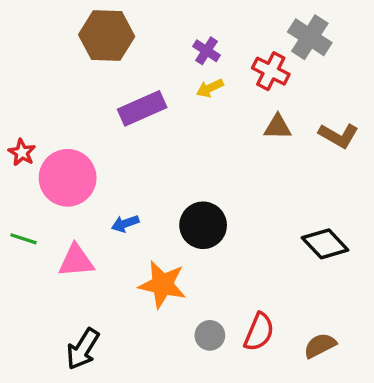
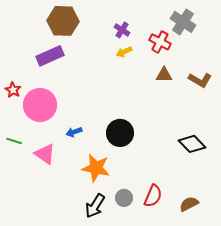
purple rectangle: (142, 108) -> (50, 56), moved
pink triangle: (76, 261) -> (45, 154), turned 40
black arrow: (83, 349) -> (95, 206), moved

